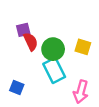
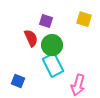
purple square: (23, 30) -> (46, 21), moved, turned 32
yellow square: (83, 47) -> (84, 19), moved

